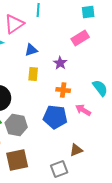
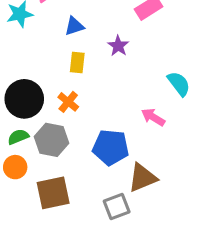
orange cross: (63, 90) -> (68, 102), moved, turned 32
blue pentagon: (55, 117) -> (111, 147), moved
brown triangle: (76, 150) -> (142, 178), size x1.5

